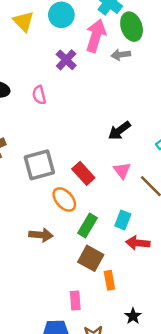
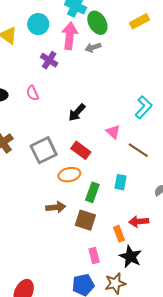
black arrow: (119, 130) -> (77, 112), moved
pink triangle: (122, 170) -> (113, 132), moved
orange ellipse: (64, 199) -> (69, 175), turned -50
red arrow: (138, 243) -> (139, 222), moved
brown square: (91, 258) -> (85, 220), moved
black star: (133, 316) -> (130, 257), moved, size x1.6

